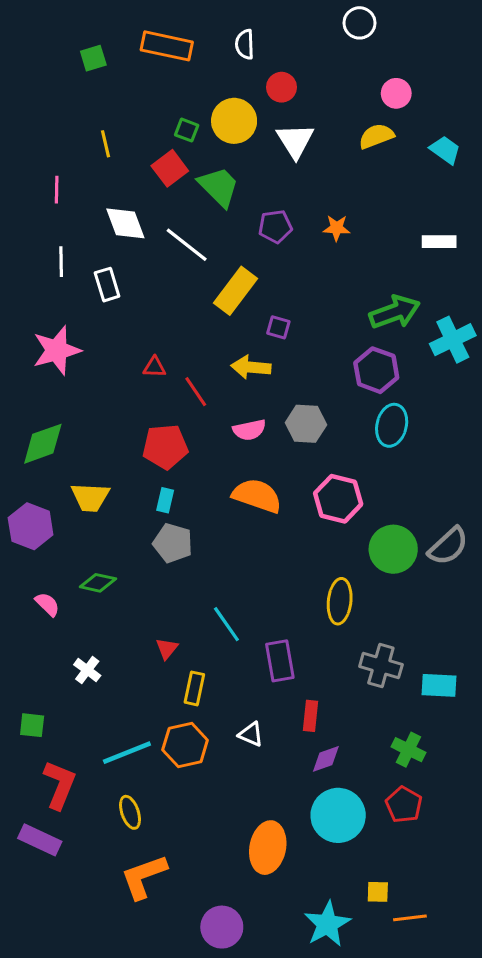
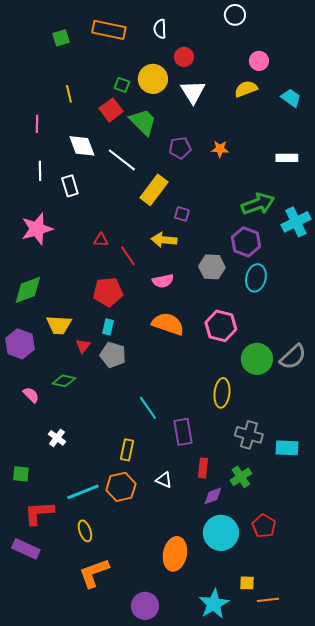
gray hexagon: (306, 424) -> (212, 267), moved
red triangle: (167, 649) -> (83, 346), moved
green cross: (408, 750) -> (241, 477), moved, turned 30
red L-shape: (60, 785) -> (39, 513), turned -116

